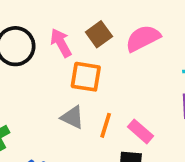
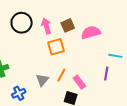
orange square: (86, 77) -> (56, 47), turned -36
gray triangle: (73, 117) -> (42, 80), moved, turned 32

